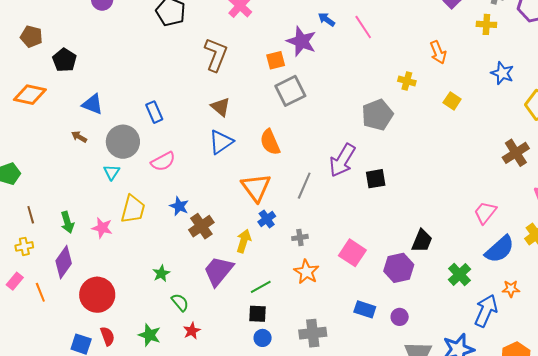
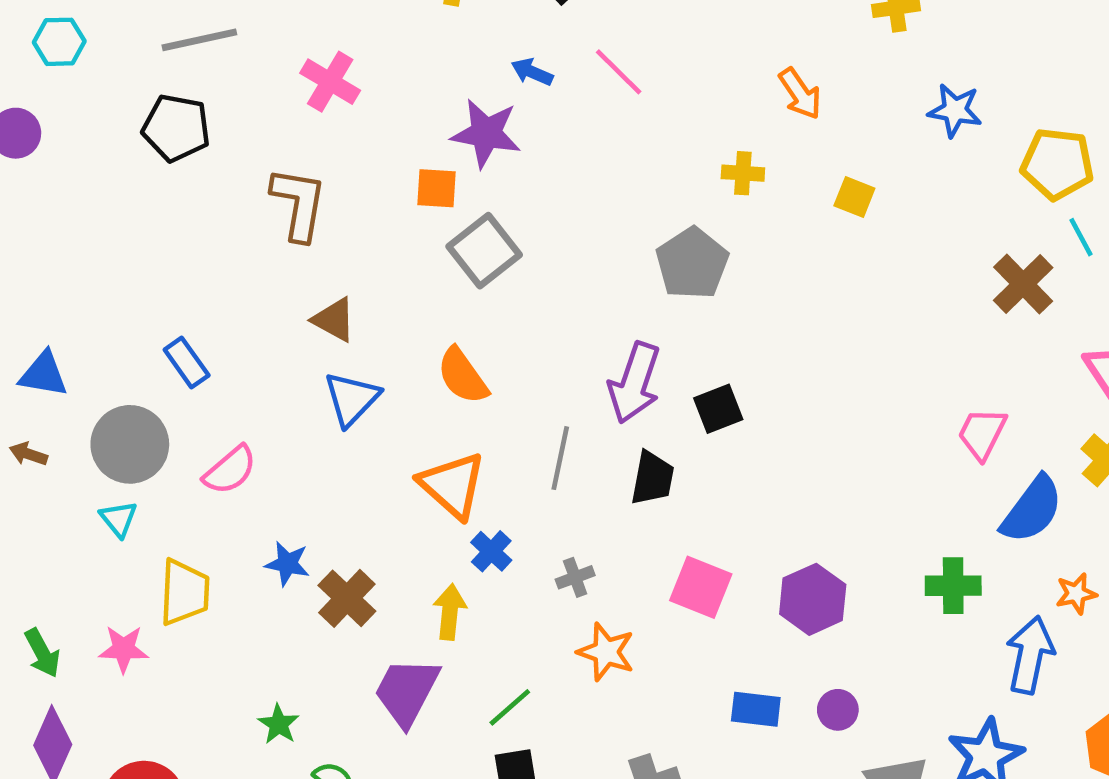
orange square: (276, 60) -> (437, 188), turned 30
black trapezoid: (422, 241) -> (652, 478), moved
green cross: (459, 274) -> (953, 586), turned -35

